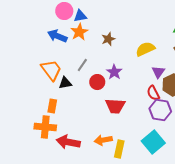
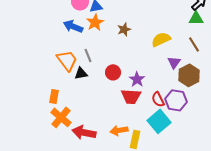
gray line: (82, 65) -> (88, 55), moved, turned -56
purple star: (114, 72) -> (137, 79), moved
red semicircle: (153, 93) -> (158, 99), moved
orange rectangle: (52, 106) -> (54, 96), moved
orange cross: (45, 127) -> (61, 117), turned 35
cyan square: (153, 142) -> (159, 121), moved

